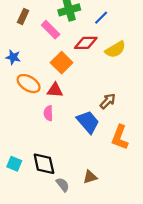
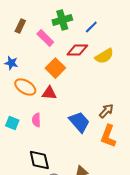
brown arrow: (108, 101) -> (106, 111), moved
pink semicircle: (48, 113) -> (36, 120), moved
cyan square: (14, 164) -> (12, 123), moved

